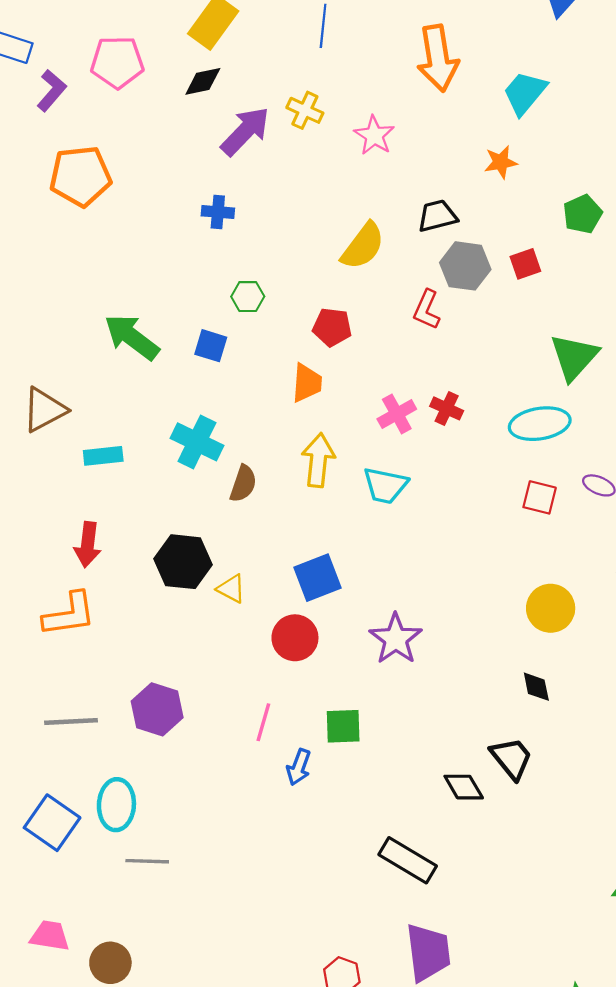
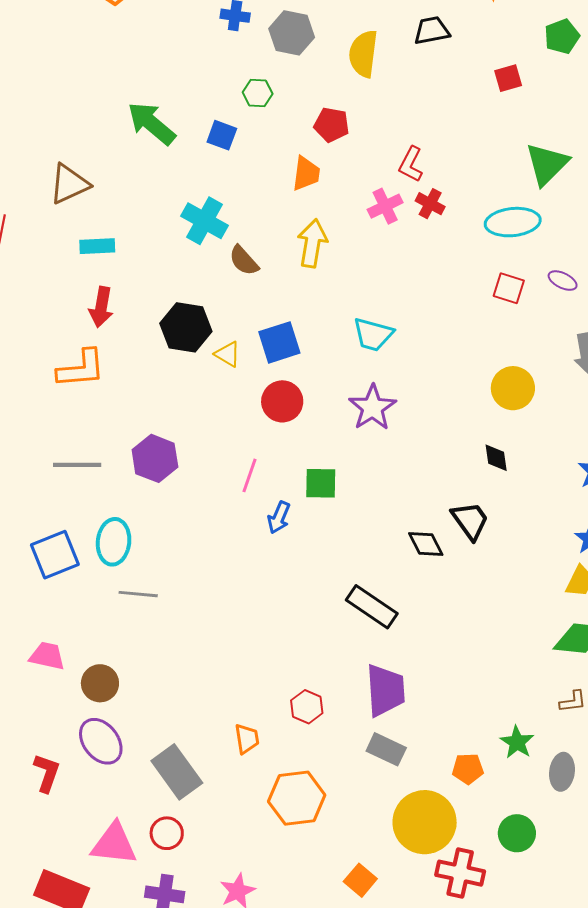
yellow semicircle: (363, 246) -> (363, 54), turned 147
gray hexagon: (465, 266) -> (292, 33), moved
red L-shape: (427, 310) -> (411, 164), moved
cyan rectangle: (103, 456) -> (97, 246), moved
brown semicircle: (243, 484) -> (244, 261), turned 116
cyan trapezoid: (385, 485) -> (373, 335), moved
blue square: (318, 578) -> (279, 342), moved
blue square: (52, 823) -> (55, 555), turned 30

